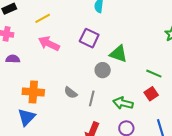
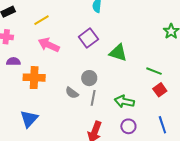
purple square: (89, 38) -> (88, 38), turned 30
gray circle: (103, 70) -> (89, 78), moved
orange cross: (33, 92) -> (34, 78), moved
red square: (151, 94) -> (160, 90), moved

